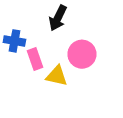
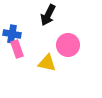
pink rectangle: (35, 59) -> (17, 49), moved

